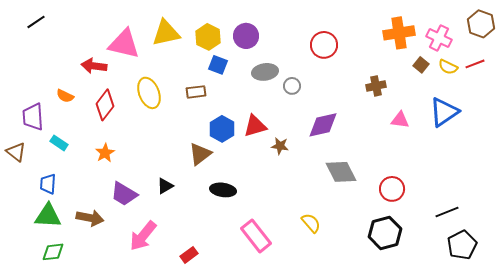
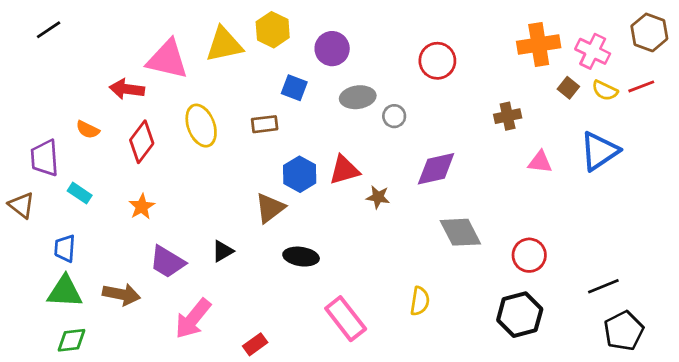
yellow hexagon: (208, 37) -> (273, 30), moved
yellow semicircle: (311, 223) -> (420, 301), turned 50

